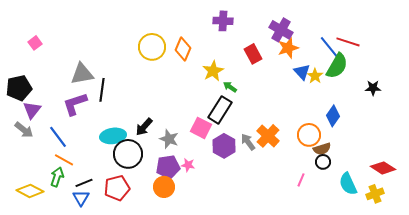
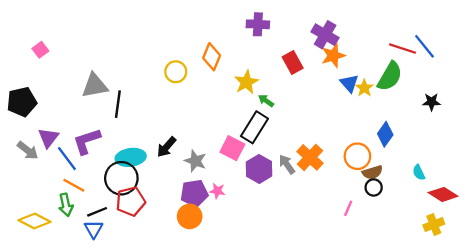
yellow circle: (152, 47) -> (176, 72), moved, size x0.7
blue line: (329, 47) -> (425, 46), moved
purple L-shape: (75, 104) -> (87, 141), moved
purple triangle: (32, 110) -> (48, 138), moved
black circle: (128, 154) -> (121, 178), moved
green arrow: (57, 177) -> (66, 205), turned 150
cyan semicircle: (348, 184) -> (419, 172), moved, size x0.6
red pentagon: (117, 188) -> (131, 201), moved

